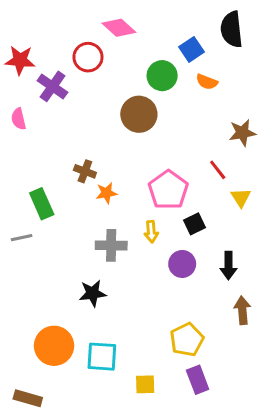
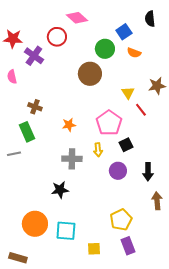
black semicircle: (232, 29) -> (150, 19), size x0.7
brown cross: (85, 171) -> (35, 107), moved
yellow triangle: (241, 198) -> (128, 93), moved

